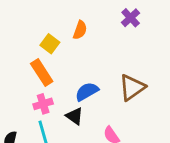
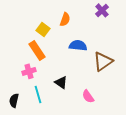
blue semicircle: (87, 92) -> (78, 45), moved, turned 36
pink cross: (43, 104) -> (29, 71), moved

